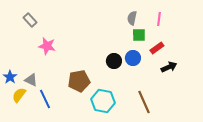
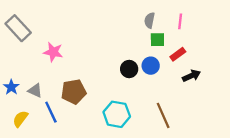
gray rectangle: (30, 20) -> (18, 28), moved, size x1.6
brown pentagon: (79, 81) -> (74, 92), moved
yellow semicircle: (19, 95) -> (20, 119), moved

